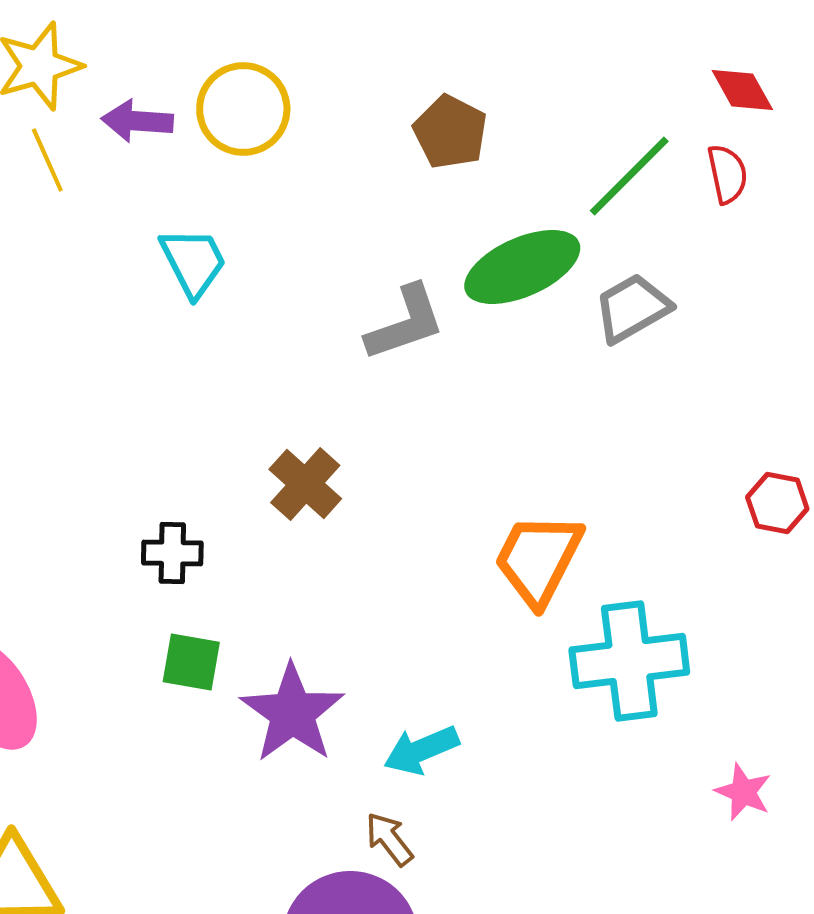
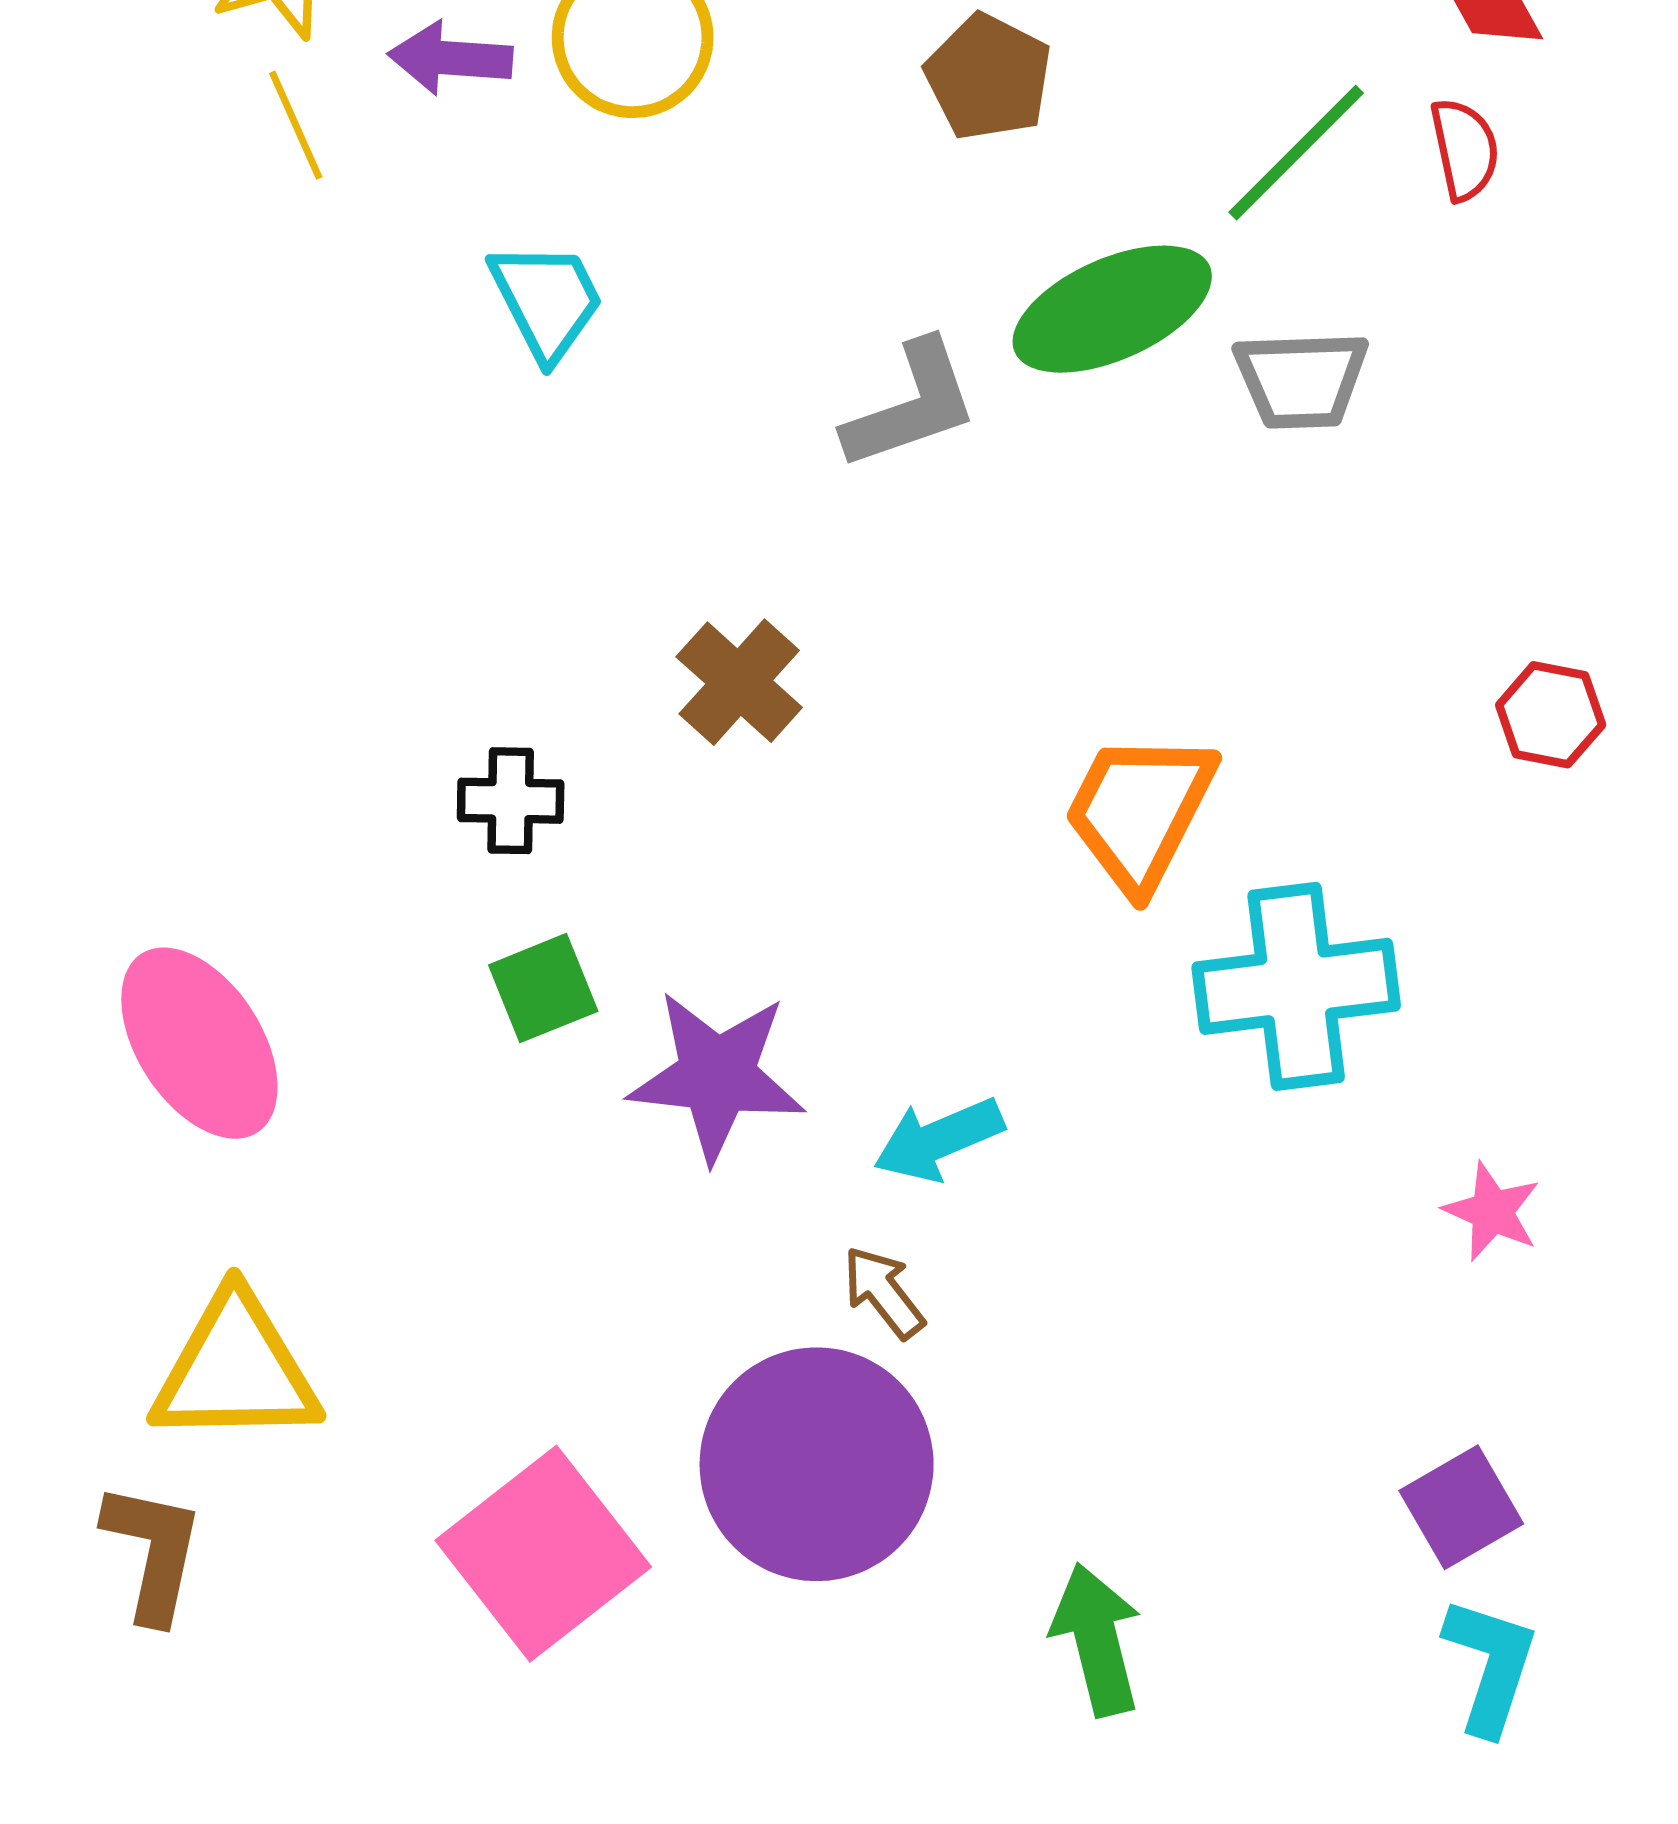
gray trapezoid: (632, 308) -> (1301, 380), turned -152
green square: (191, 662) -> (543, 988), turned -32
purple star: (292, 713) -> (717, 1076), turned -30

